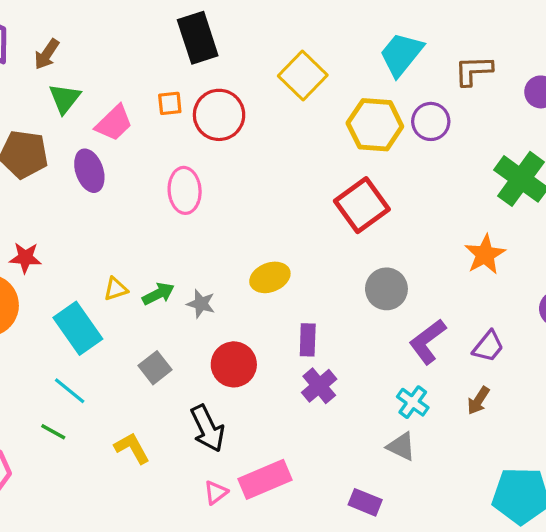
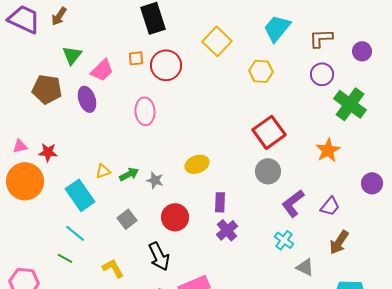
brown arrow: (47, 54) -> (59, 16), moved
purple circle: (431, 121) -> (322, 74), moved
yellow hexagon: (375, 125) -> (261, 71), size x0.7
red square: (362, 205) -> (269, 132), moved
brown arrow: (478, 401) -> (339, 242), moved, size x1.4
gray triangle: (401, 446) -> (305, 267), moved

